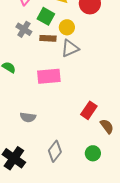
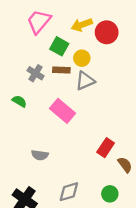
gray cross: (24, 29) -> (36, 73), moved
pink rectangle: (49, 76) -> (62, 111), turned 45
gray diamond: (55, 151) -> (69, 192), turned 35

